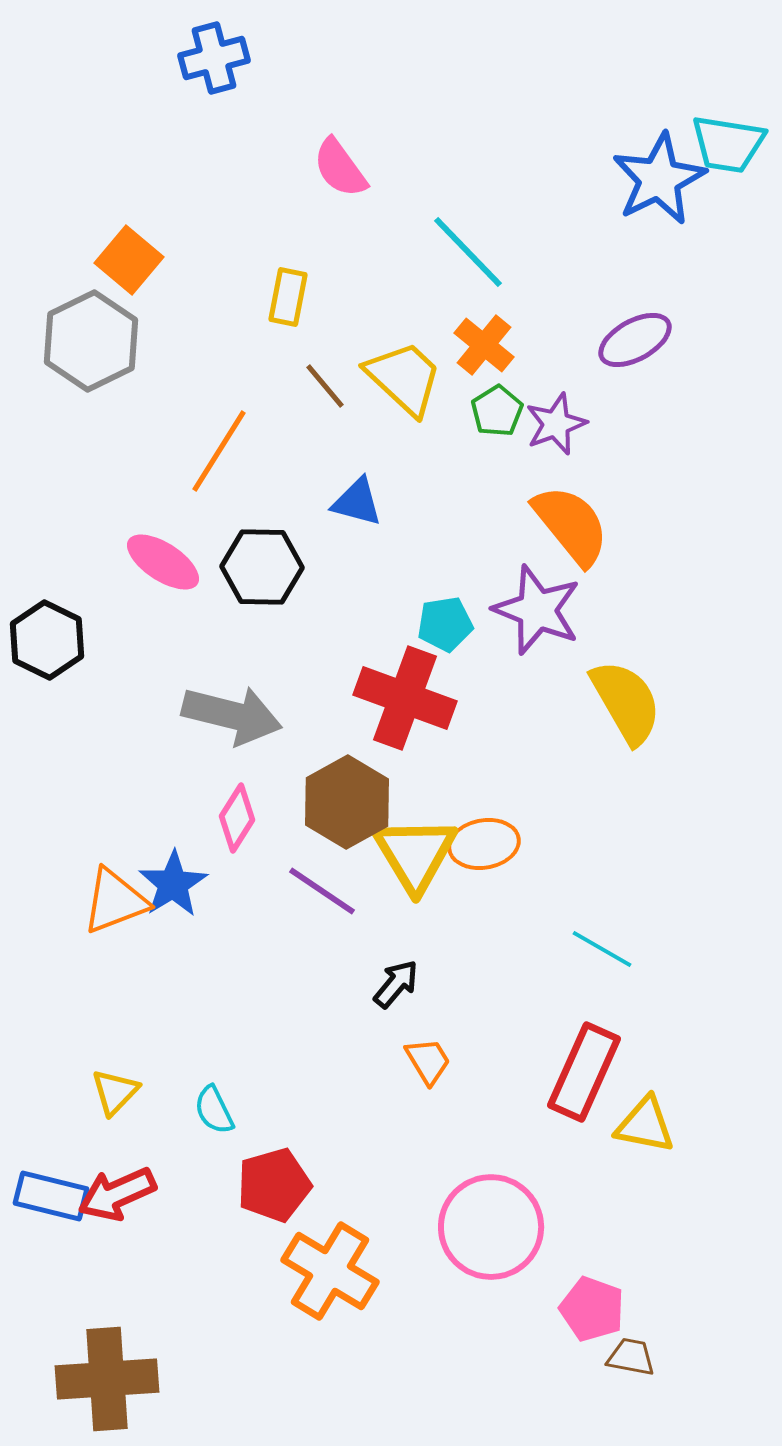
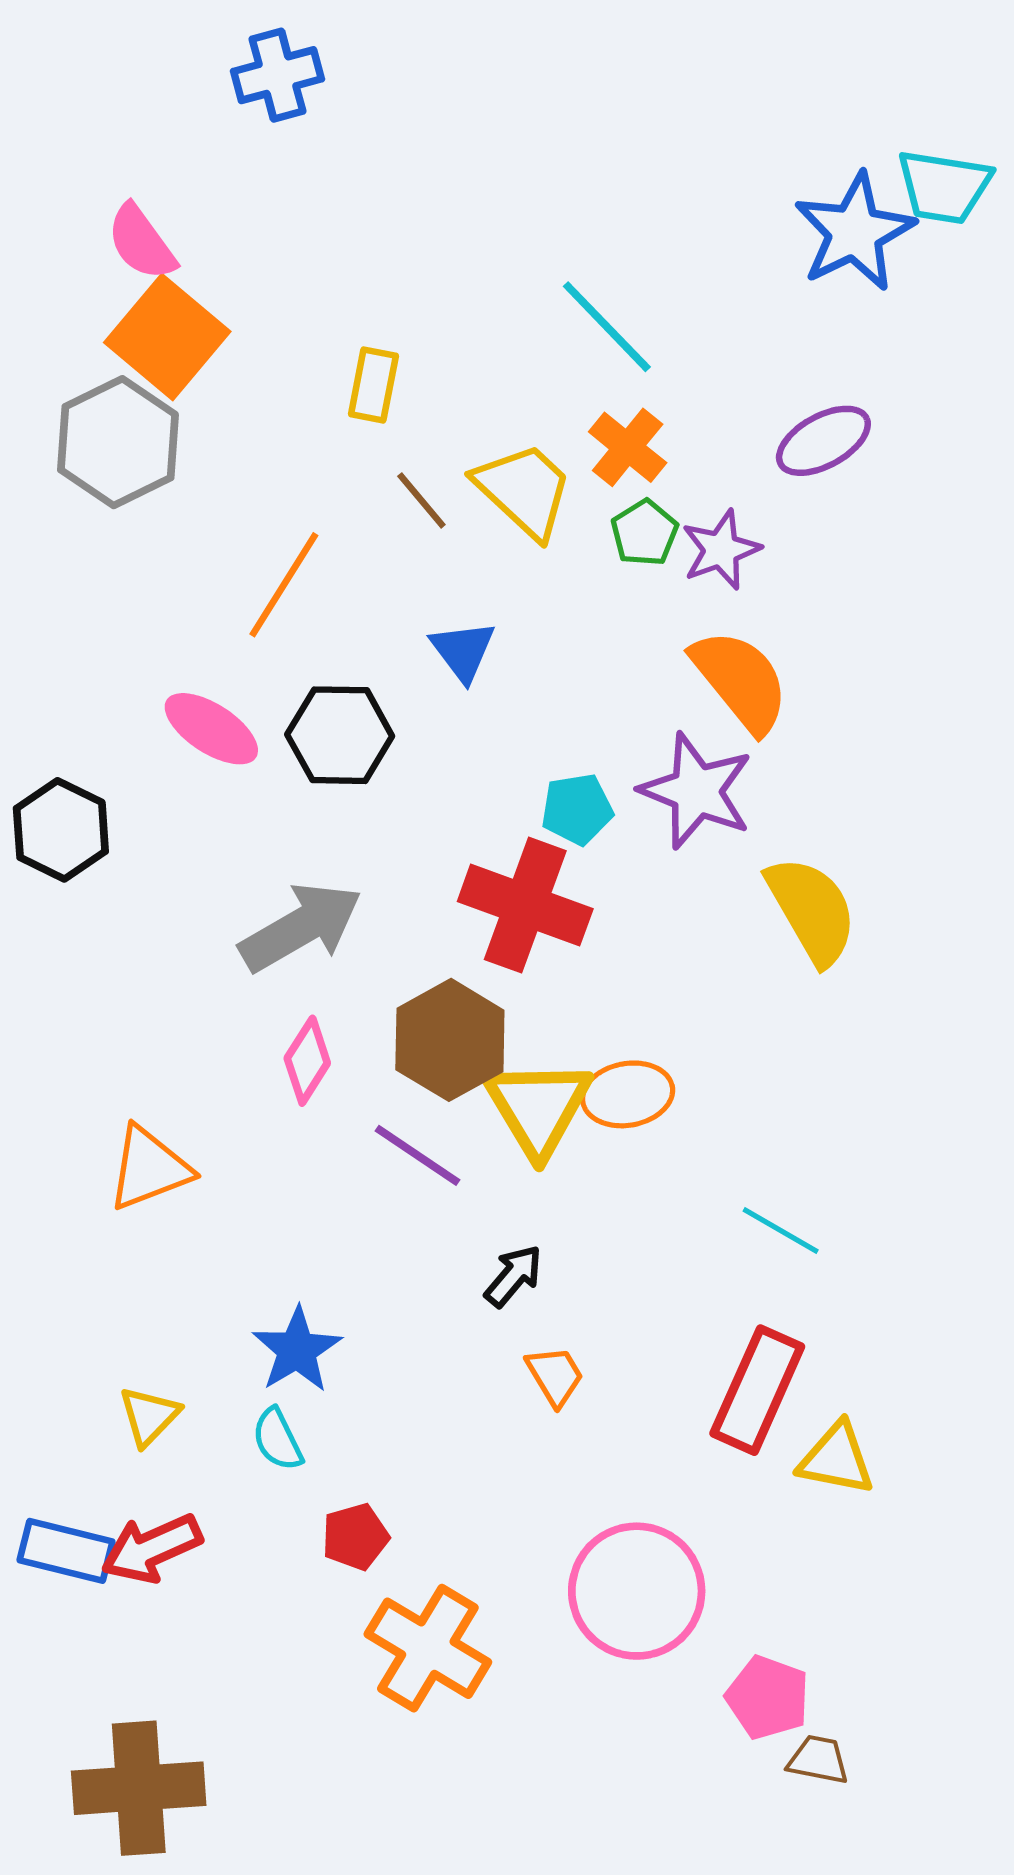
pink semicircle: (340, 168) -> (141, 242), moved
orange square: (129, 260) -> (167, 337), size x1.4
blue triangle: (357, 502) -> (463, 651), turned 38
gray arrow: (232, 715) -> (301, 927), turned -44
blue star: (173, 884) -> (297, 1350), moved
red pentagon: (274, 1185) -> (355, 1537), size x0.7

